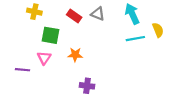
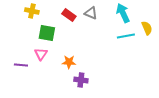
orange star: (75, 55) -> (69, 62), moved

